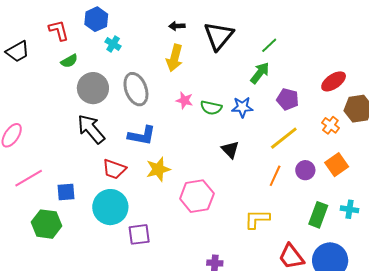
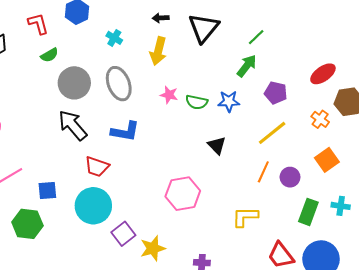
cyan cross: (113, 44) -> (114, 38), moved
yellow star: (158, 169) -> (153, 248), moved
purple circle: (305, 170) -> (290, 177), moved
purple square: (139, 234) -> (123, 234), turned -30

